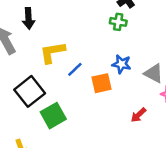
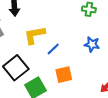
orange square: (102, 83) -> (64, 75), moved

